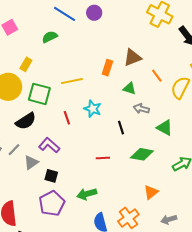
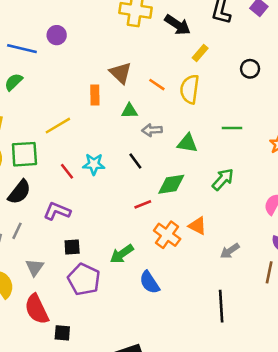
brown triangle: (132, 58) -> (120, 73), turned -36
cyan star: (93, 109) -> (94, 164), moved
red line: (103, 158) -> (143, 204), moved
gray triangle: (31, 163) -> (35, 267), moved
orange triangle: (151, 192) -> (197, 226), turned -35
orange cross: (128, 218) -> (167, 235), moved

